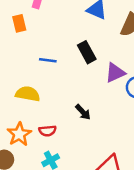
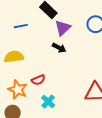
purple triangle: (115, 73) -> (63, 28), moved
black arrow: (83, 112) -> (59, 48), moved

